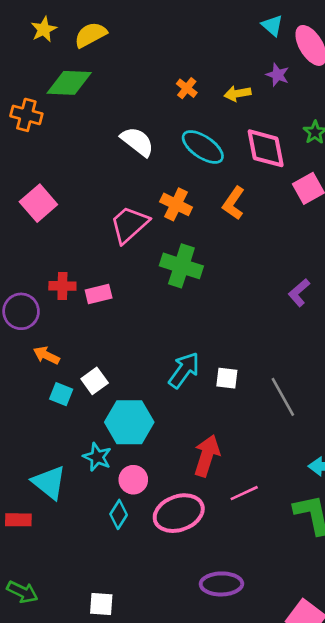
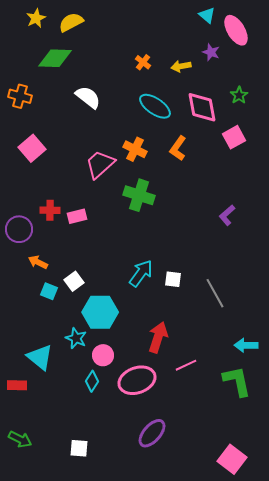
orange cross: (26, 115) -> (20, 96), moved
white semicircle: (137, 142) -> (88, 97), moved
purple ellipse: (221, 584) -> (152, 433), moved, turned -48

